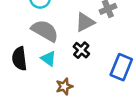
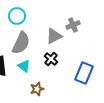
gray semicircle: (45, 31) -> (21, 43), turned 85

